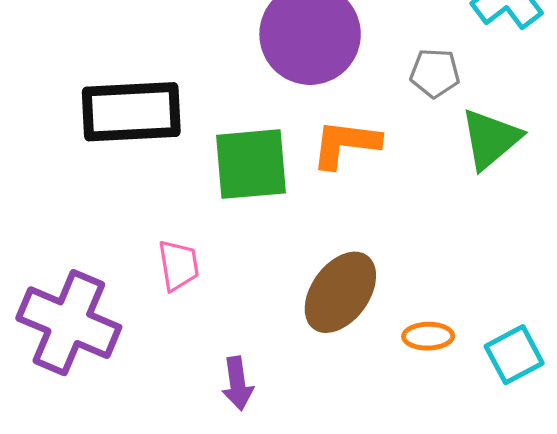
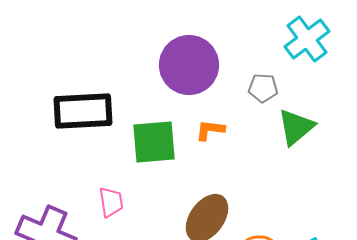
orange L-shape: (345, 144) -> (210, 130), size x0.7

